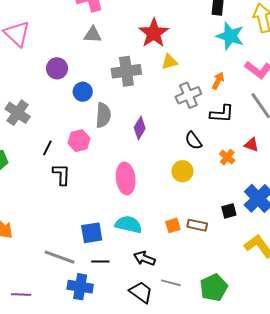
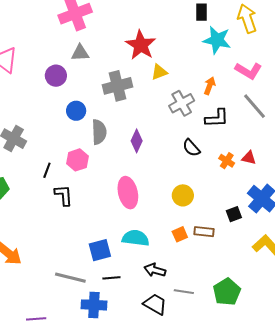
purple circle: (57, 68) -> (56, 76), moved
red triangle: (251, 145) -> (249, 158), moved
yellow circle: (182, 171) -> (183, 195), moved

